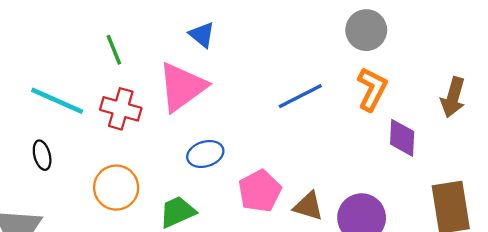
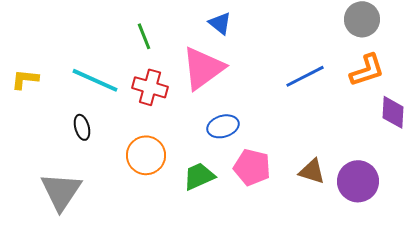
orange L-shape: (372, 89) -> (367, 70), turned 45
pink pentagon: (260, 191) -> (252, 167), moved, turned -30

